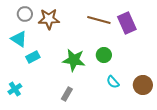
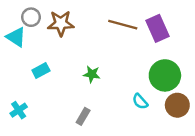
cyan triangle: (19, 39) -> (16, 37), moved
green circle: (104, 55) -> (165, 75), moved, size x1.6
green star: (74, 60) -> (92, 74), size x0.6

